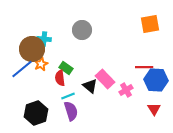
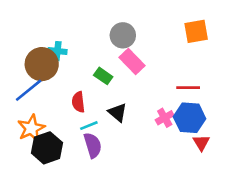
gray circle: (82, 30) -> (123, 35), moved
orange star: (41, 64) -> (31, 128), moved, size x1.5
green rectangle: (66, 68) -> (103, 76), moved
pink rectangle: (105, 79) -> (132, 61), moved
blue hexagon: (156, 80) -> (190, 118), moved

